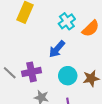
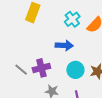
blue arrow: (57, 49) -> (64, 45), turned -126

